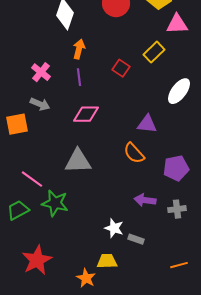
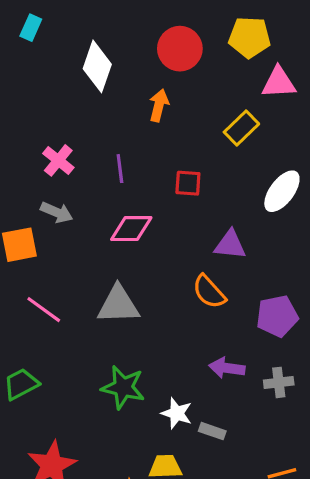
orange arrow: (79, 49) -> (159, 105), moved
red square: (121, 68) -> (188, 183), moved, turned -30
pink line: (32, 179) -> (44, 310), moved
green star: (55, 203) -> (123, 387), moved

